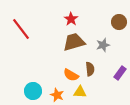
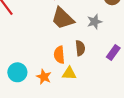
brown trapezoid: (74, 42) -> (63, 18), turned -120
orange semicircle: (71, 75) -> (59, 55), turned 56

